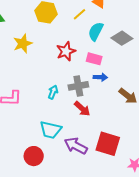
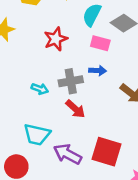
pink rectangle: (94, 59) -> (100, 43), moved
cyan arrow: (53, 92) -> (40, 89), turned 88

